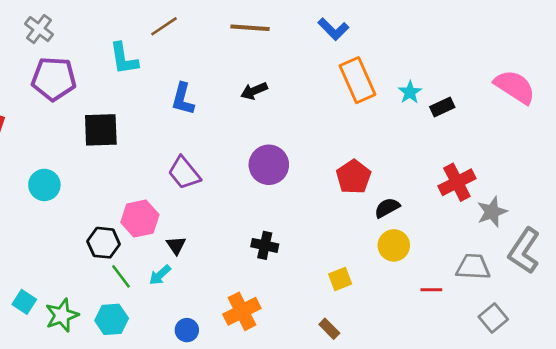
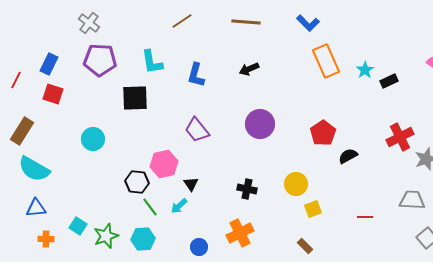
cyan L-shape: (124, 59) -> (152, 62), moved
black cross: (265, 245) -> (247, 189), moved
yellow circle: (394, 245) -> (296, 184), moved
red line: (431, 290) -> (365, 217), moved

